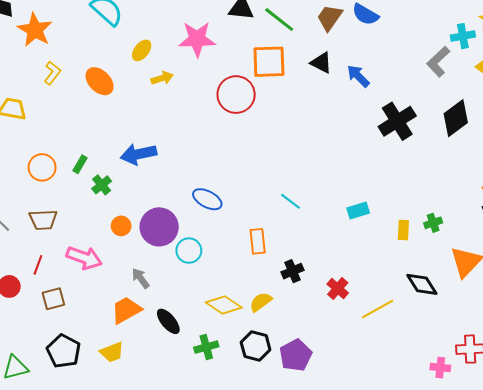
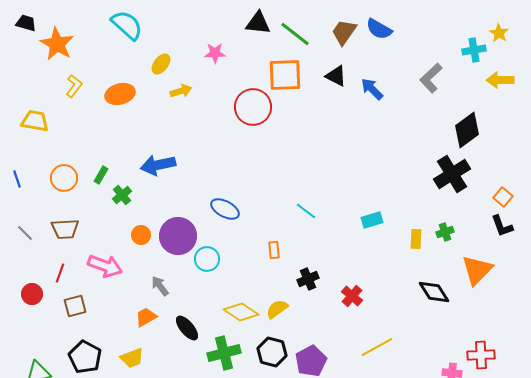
pink star: (197, 39) -> (215, 53), size x0.6
gray L-shape: (438, 62) -> (431, 78), moved
orange ellipse: (100, 81) -> (120, 94), turned -60
black cross: (397, 121) -> (452, 174), moved
orange rectangle: (258, 241) -> (274, 250), size x0.7
yellow line: (378, 309) -> (377, 347), moved
orange trapezoid: (126, 310) -> (146, 317), size x0.7
green cross: (206, 347) -> (224, 353), size x1.4

